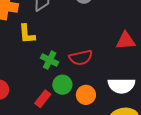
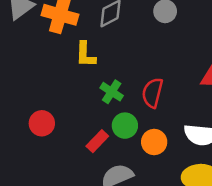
red semicircle: (81, 58) -> (152, 93), turned 110

